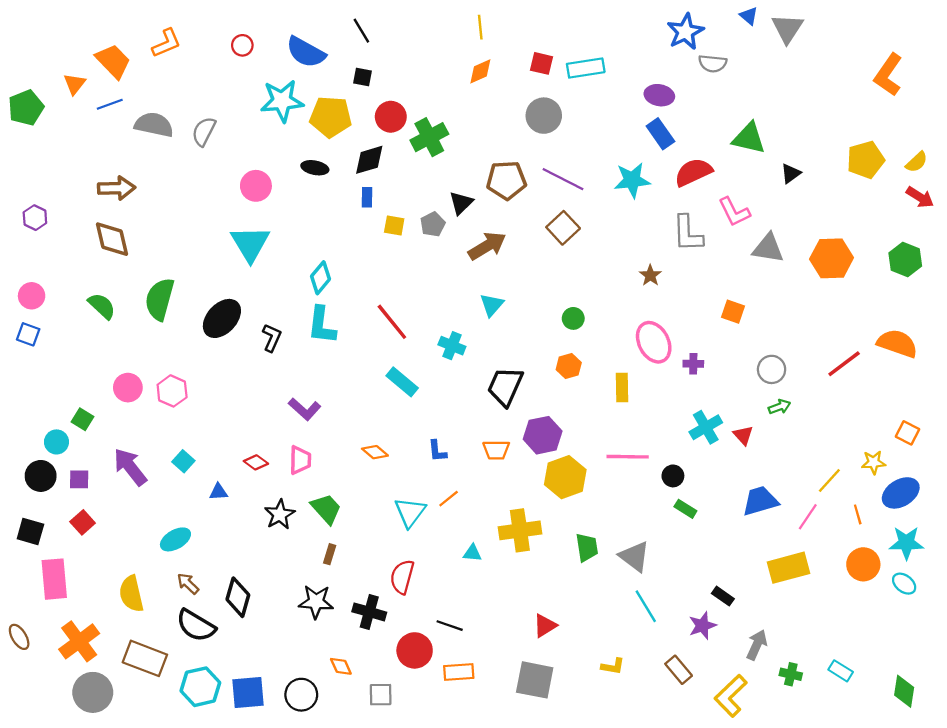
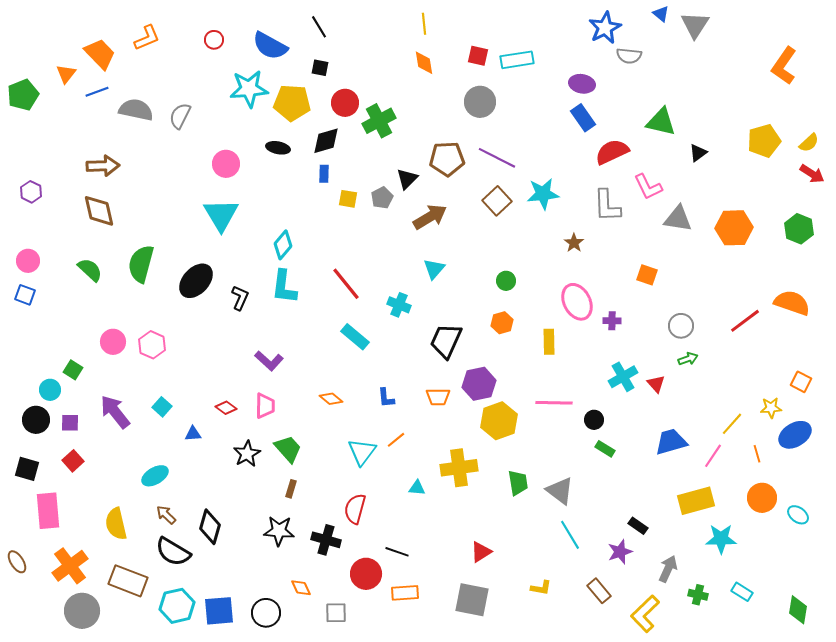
orange diamond: (480, 71) -> (424, 63), turned -75
cyan star: (632, 180) -> (543, 194), moved
cyan star: (906, 543) -> (721, 539), moved

